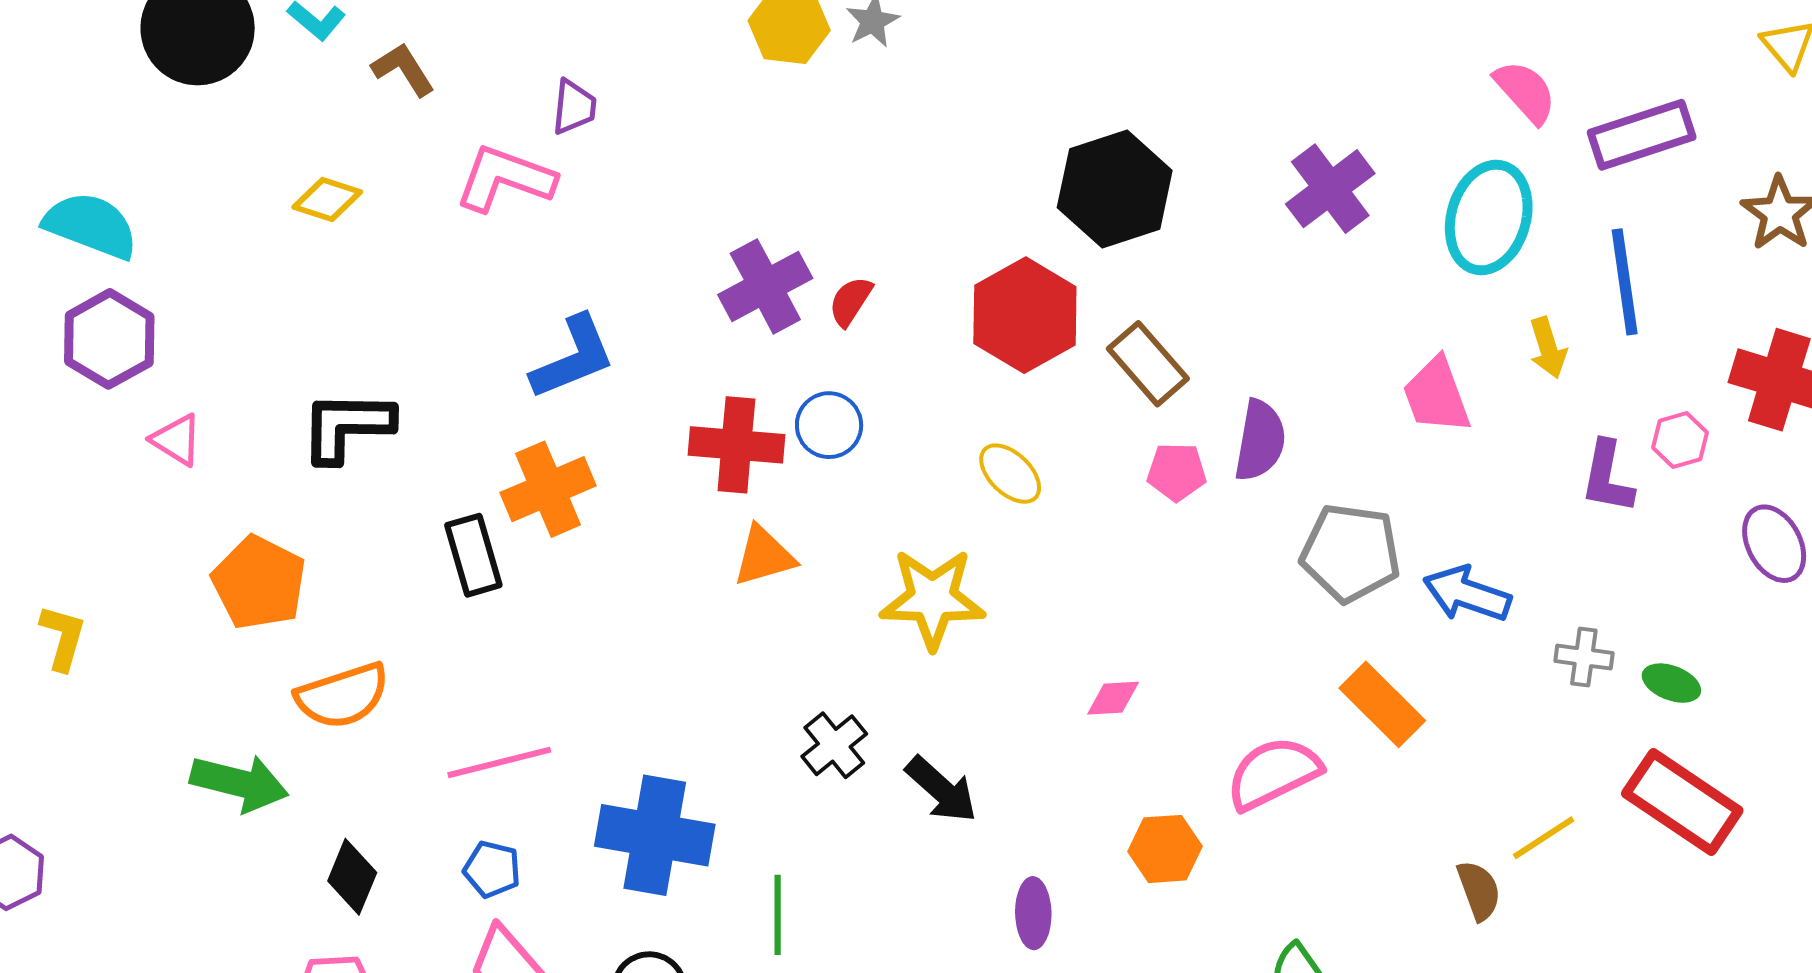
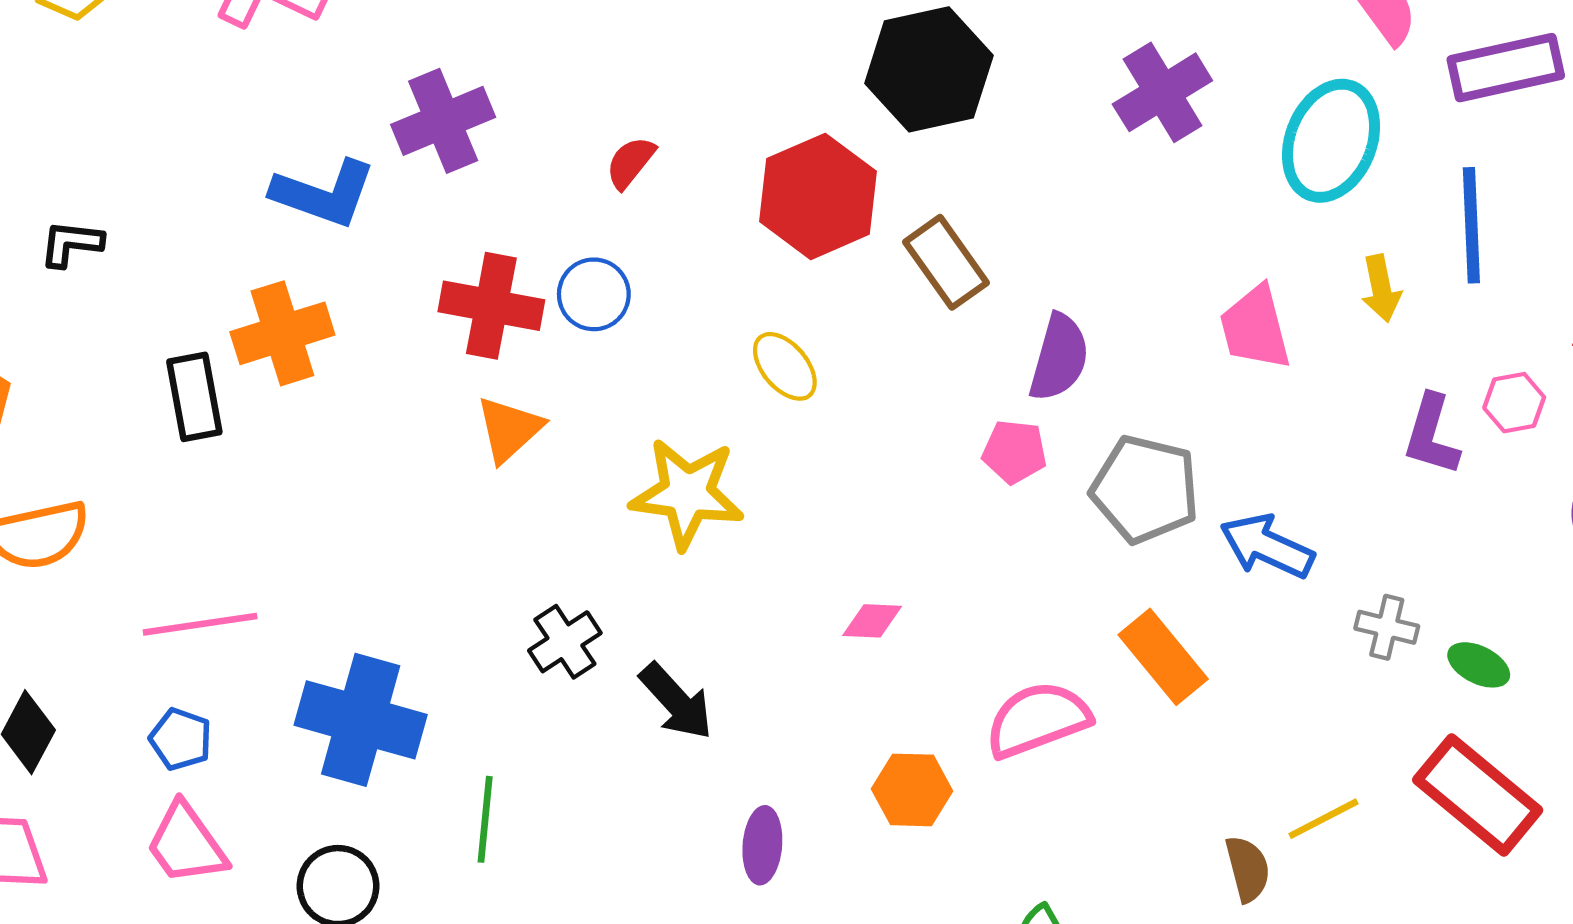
purple cross: (765, 286) -> (443, 121), moved
blue L-shape: (573, 358) -> (324, 193), turned 36
black L-shape: (347, 426) -> (71, 244), size x0.6
pink pentagon: (1177, 472) -> (1014, 452), moved
orange triangle: (764, 556) -> (509, 429), turned -32

